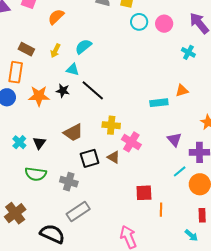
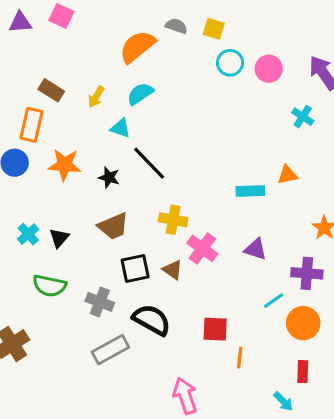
orange semicircle: (56, 17) -> (137, 47), moved, size x1.4
black star: (63, 91) -> (109, 177), moved
purple triangle: (174, 140) -> (255, 249), moved, turned -35
black semicircle: (52, 234) -> (152, 320), moved

